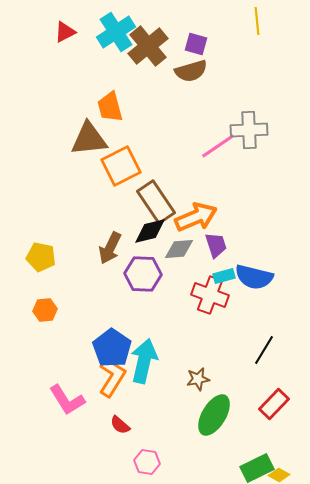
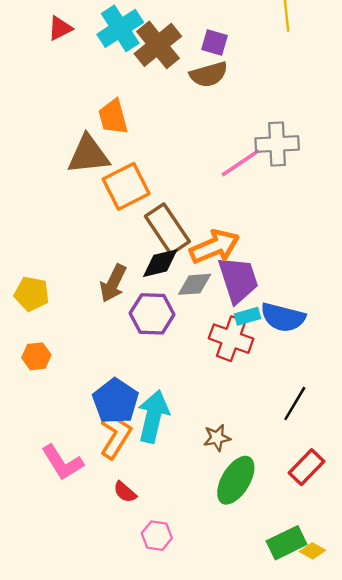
purple trapezoid: (216, 245) -> (238, 280), size x1.6

